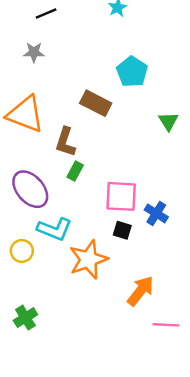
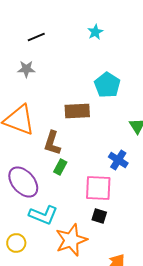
brown rectangle: (96, 103) -> (77, 111), turned -30
blue cross: (156, 213) -> (118, 160), moved
yellow circle: (22, 251) -> (16, 243), moved

